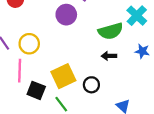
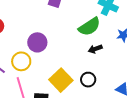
purple circle: (66, 15) -> (37, 42), moved

